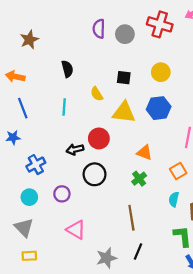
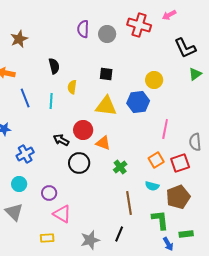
yellow circle: (161, 72) -> (154, 80), moved
yellow semicircle: (97, 94) -> (72, 87), moved, turned 40
blue line: (23, 108) -> (25, 98), moved
black arrow: (75, 149) -> (61, 140), turned 42
orange triangle: (144, 153) -> (103, 143), moved
purple circle: (62, 194) -> (49, 193), moved
cyan semicircle: (174, 199) -> (152, 186), turned -88
brown line: (131, 218) -> (129, 203), moved
yellow rectangle: (29, 256) -> (47, 238), moved

